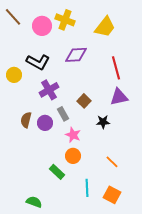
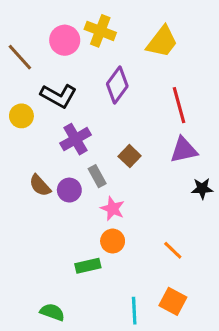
brown line: (13, 17) -> (20, 57), moved
purple diamond: (76, 55) -> (117, 85), turned -50
brown semicircle: (26, 120) -> (40, 185), turned -56
black star: (103, 122) -> (202, 189), moved
green rectangle: (57, 172) -> (88, 266), turned -56
cyan line: (87, 188) -> (134, 311), moved

